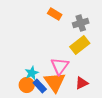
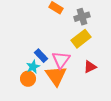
red triangle: (82, 83) -> (90, 67), moved
blue rectangle: (40, 86) -> (41, 56), moved

